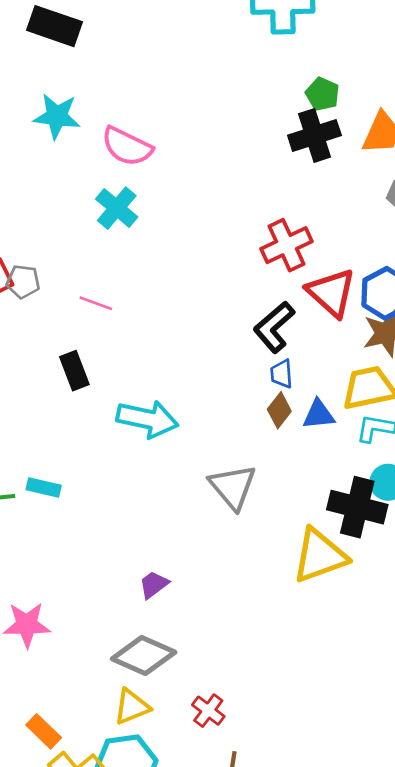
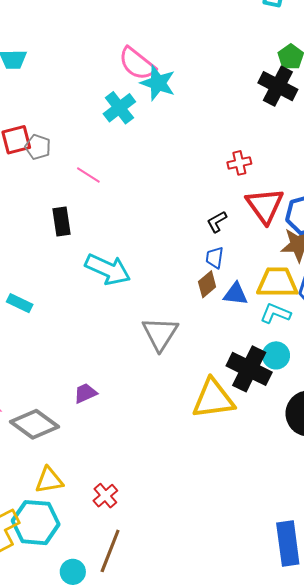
cyan star: (57, 116) -> (158, 83), moved
black cross: (314, 135) -> (278, 86), turned 33
red cross: (286, 245) -> (239, 163), size x0.6
black L-shape: (274, 327) -> (217, 222), size x0.6
gray diamond: (144, 656) -> (34, 424), moved

